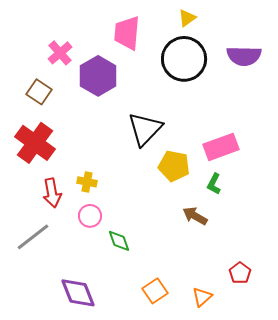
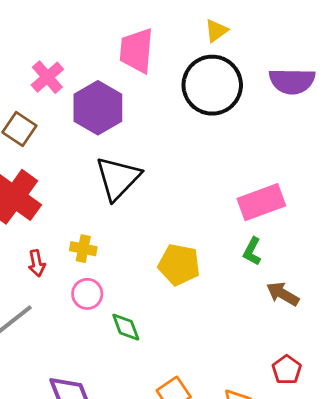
black triangle: (145, 129) -> (118, 178), moved
yellow pentagon: (174, 166) -> (179, 265), moved
red arrow: (52, 193) -> (37, 263), size x0.7
brown arrow: (195, 216) -> (283, 294), moved

